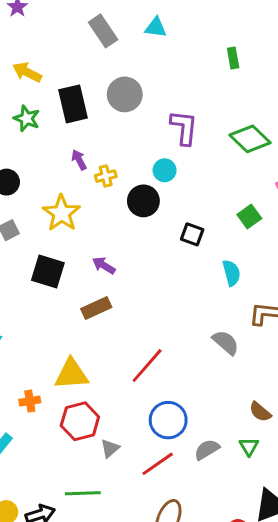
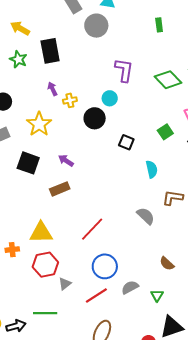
gray circle: (125, 94) -> (96, 26), moved
green triangle: (249, 446) -> (157, 295), moved

